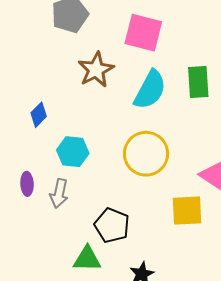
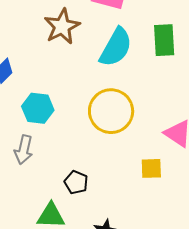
yellow square: (187, 211) -> (151, 168), size x0.7
black pentagon: (112, 225) -> (76, 182), size x0.7

